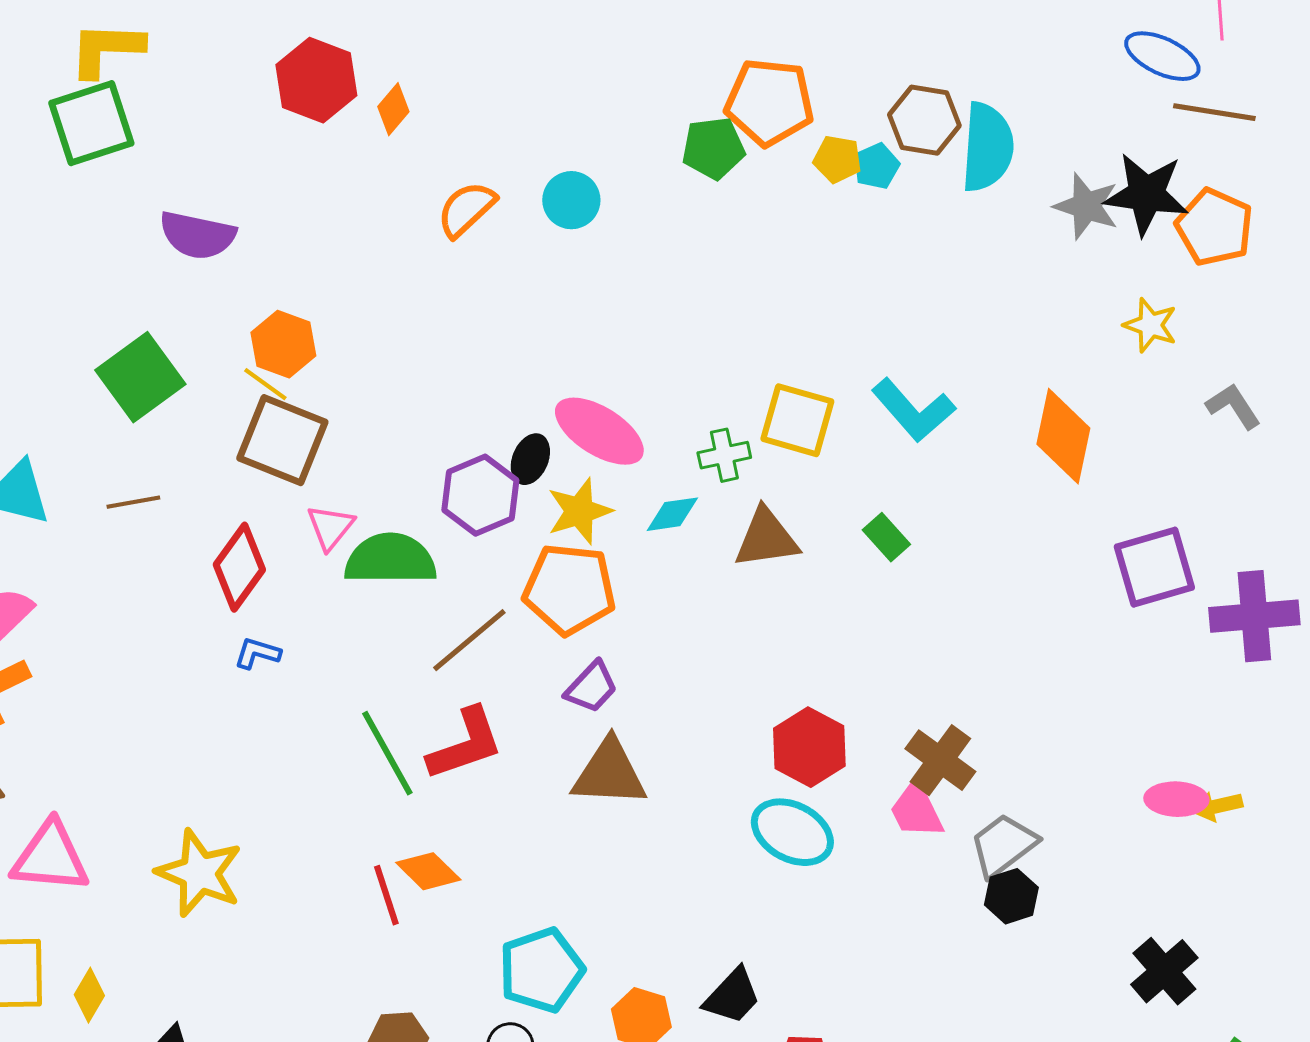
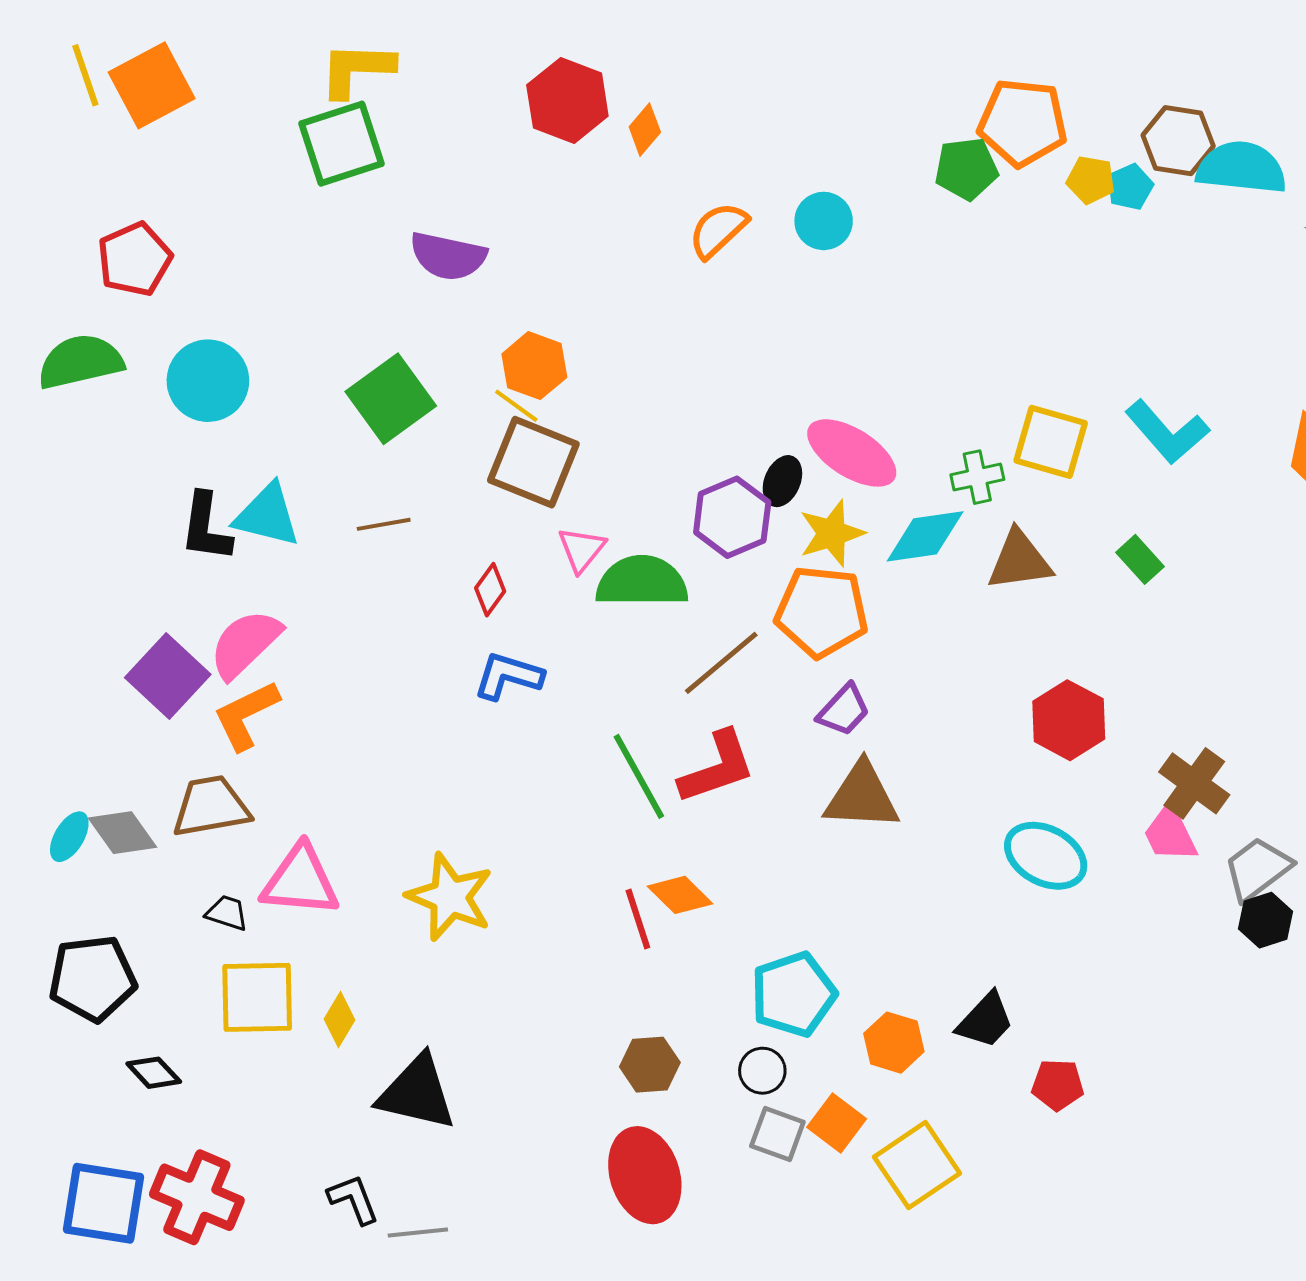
cyan semicircle: (987, 147) -> (1241, 168), turned -88
cyan diamond: (672, 514) -> (925, 536), size x1.5
red diamond: (239, 567) -> (490, 590), size x0.6
blue L-shape: (257, 653) -> (508, 676), size x1.5
red hexagon: (809, 747) -> (1069, 720), moved

